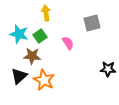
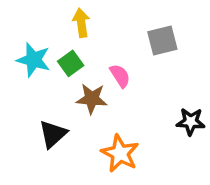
brown star: (32, 56) -> (92, 99), moved
black triangle: (19, 76) -> (53, 134), moved
orange star: (44, 80) -> (120, 153), moved

